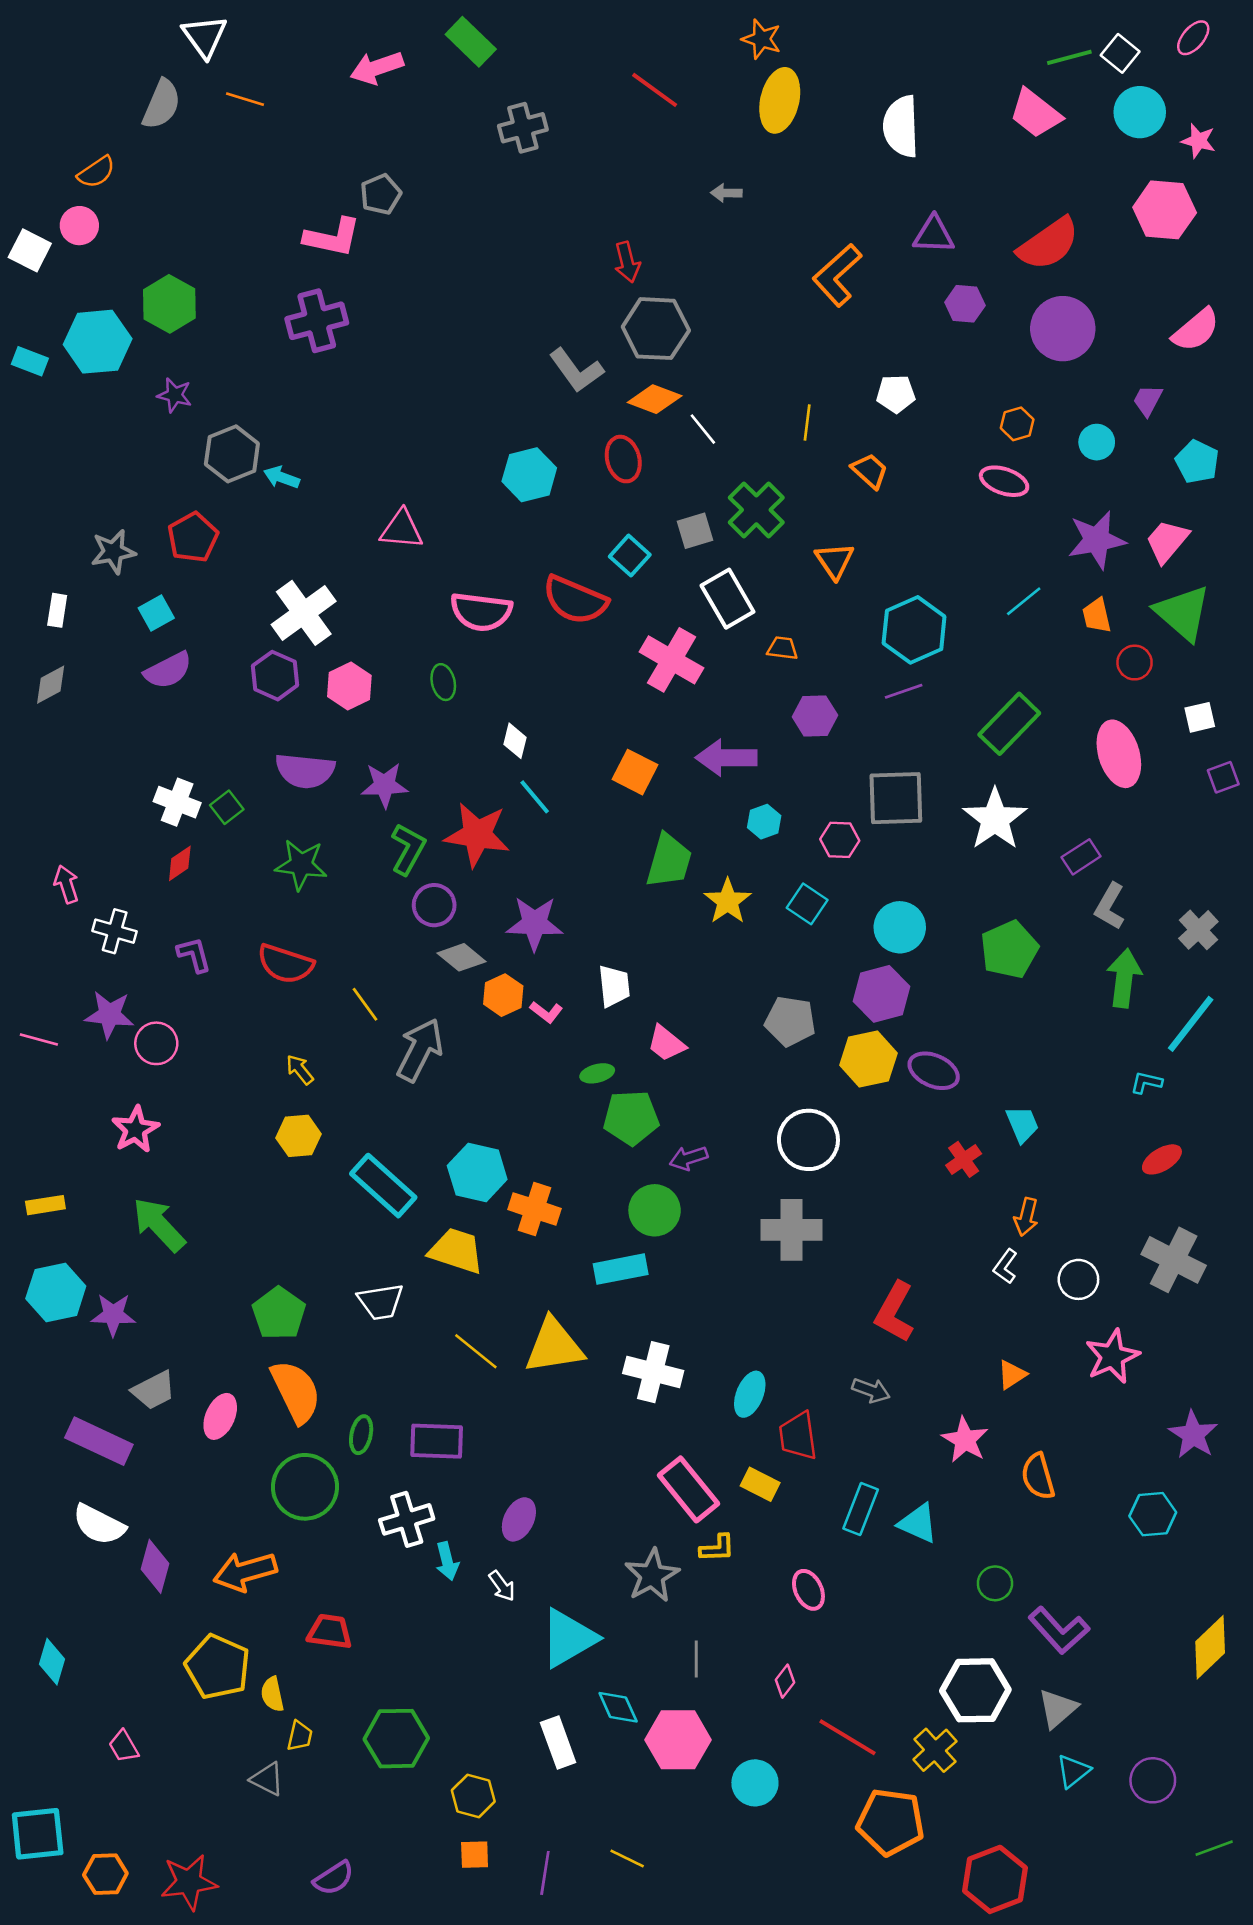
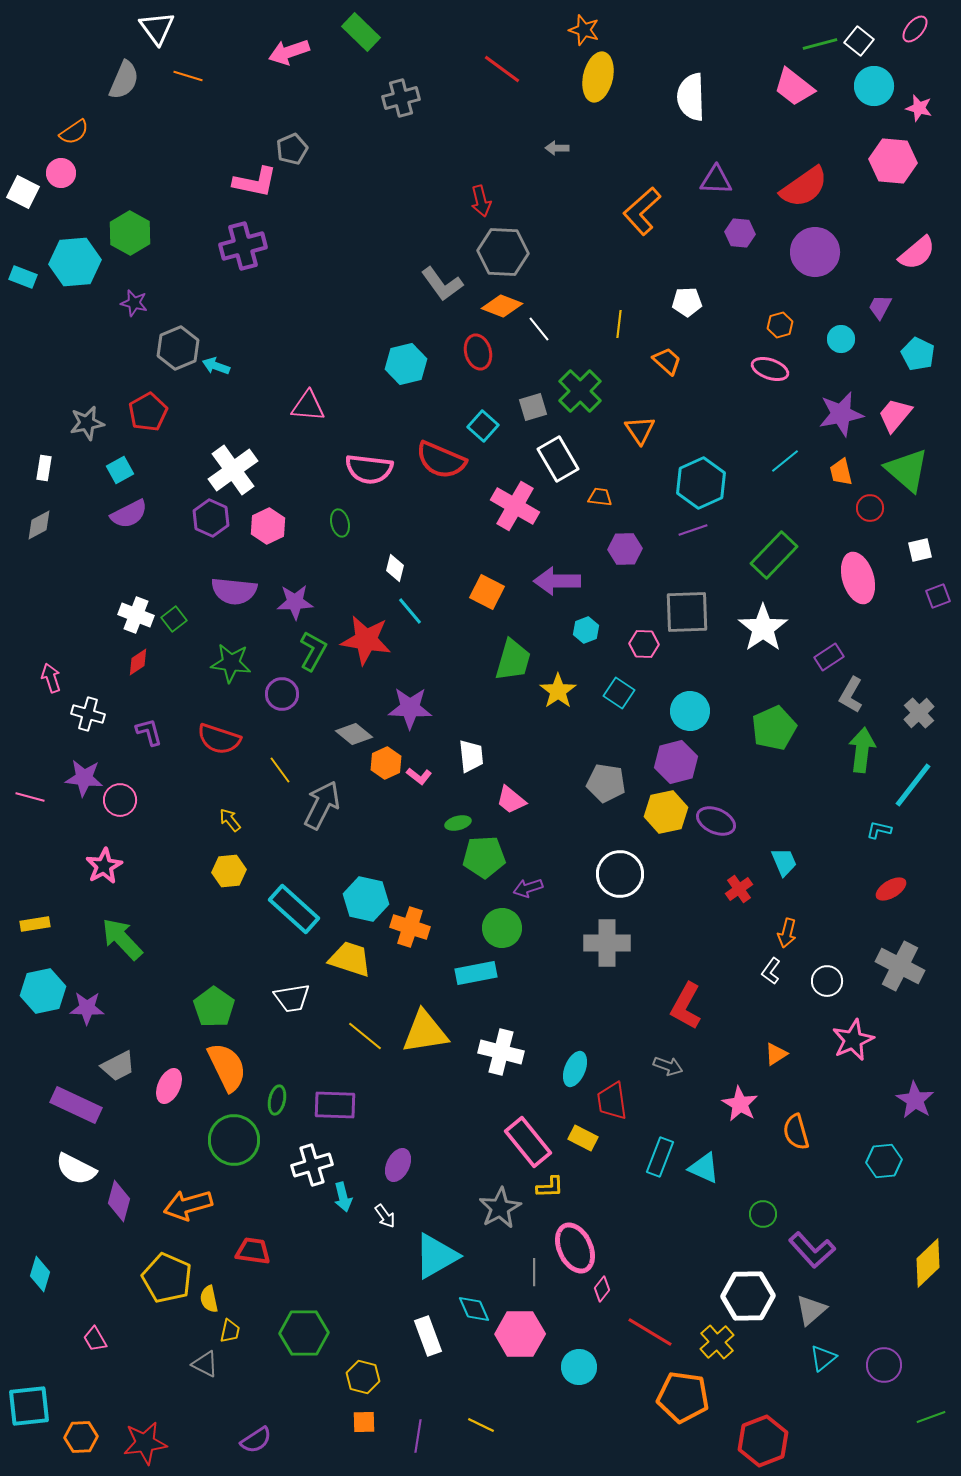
purple circle: (434, 905) -> (282, 694), moved
pink ellipse: (808, 1590) -> (575, 1248), moved, size x1.6

